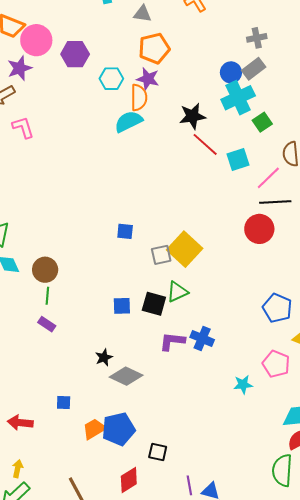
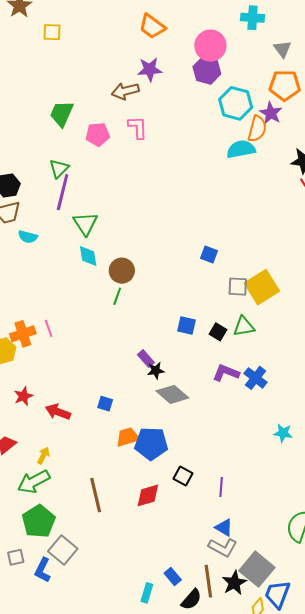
gray triangle: (142, 14) -> (282, 49), turned 30
pink circle: (36, 40) -> (210, 46), moved
cyan hexagon: (111, 79) -> (236, 103), size x1.4
black square: (154, 304) -> (218, 332), size x0.7
purple rectangle: (47, 324) -> (146, 359), moved
purple line: (189, 485) -> (221, 487), moved

